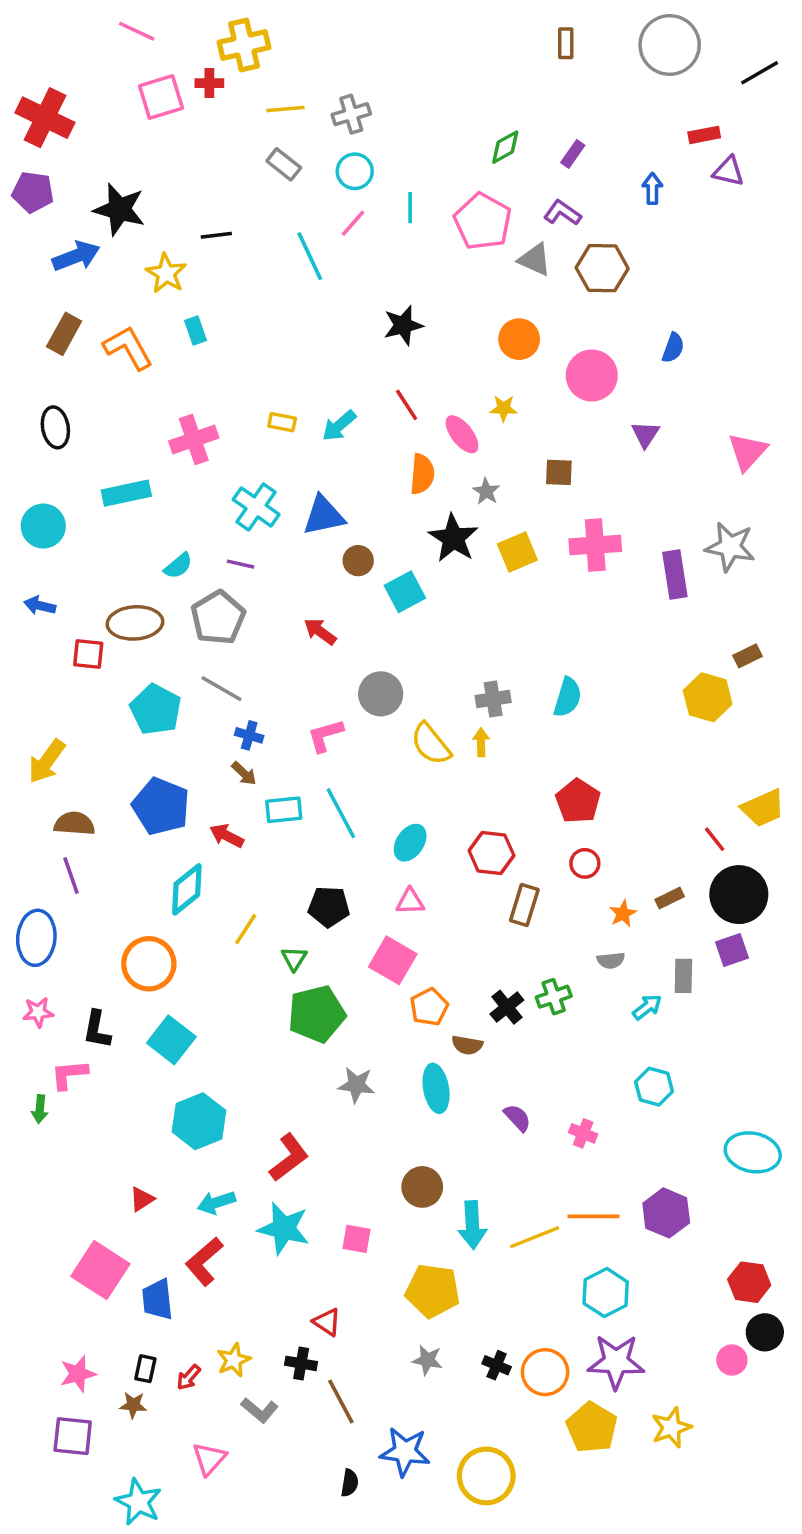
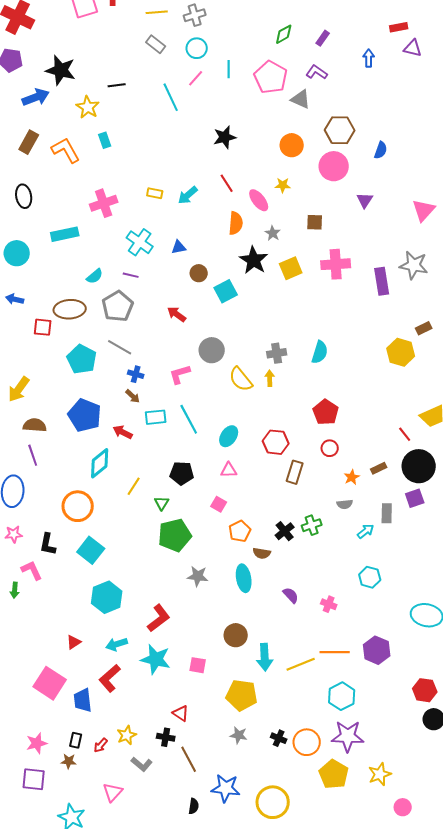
brown hexagon: (602, 268) -> (340, 130), moved
blue triangle: (324, 516) -> (179, 247), size x0.6
pink square: (393, 960) -> (219, 504), size x0.6
pink L-shape: (69, 1075) -> (32, 570), turned 70
pink circle: (732, 1360) -> (403, 807), moved

